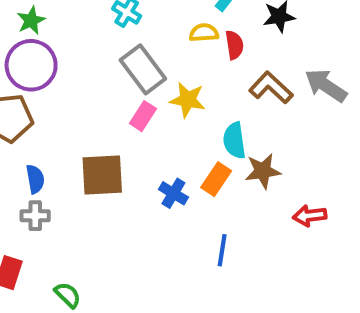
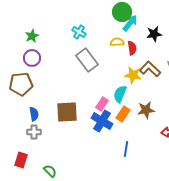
purple circle: (31, 65) -> (32, 58), size x0.7
yellow star: (188, 100) -> (133, 75), moved
pink rectangle: (143, 116) -> (102, 104), moved
cyan semicircle: (234, 140) -> (120, 94), moved, turned 30
blue cross: (173, 193) -> (102, 121), size x1.5

